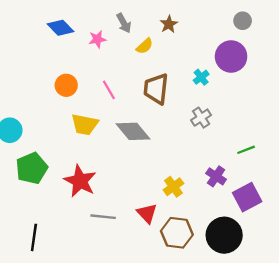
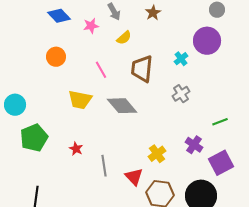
yellow semicircle: (145, 46) -> (124, 38), moved
orange circle: (66, 85) -> (56, 57), moved
red star: (80, 181) -> (76, 149), size x0.5
gray line: (103, 217) -> (104, 166), moved, turned 75

